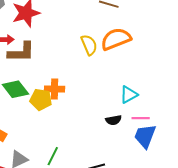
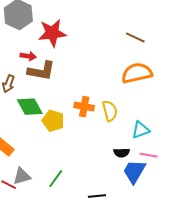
yellow semicircle: (89, 45) -> (110, 111), moved
orange cross: (54, 89) -> (84, 107), moved
blue trapezoid: (145, 136) -> (134, 171), moved

